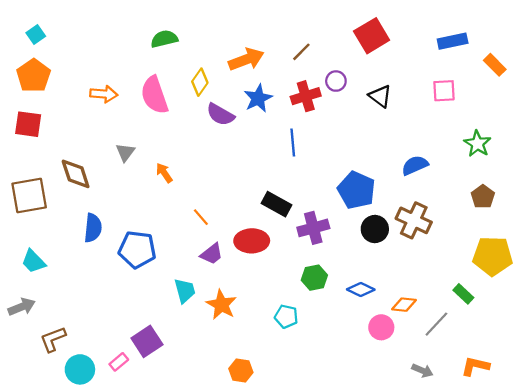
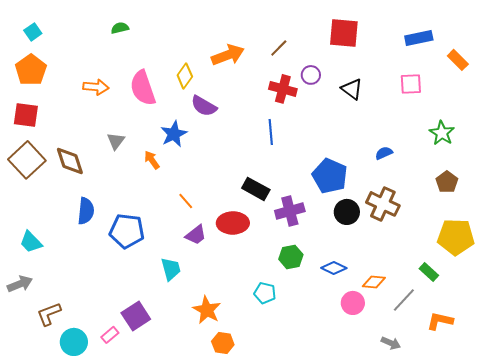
red square: (372, 36) -> (344, 33), turned 36
green semicircle: (164, 39) -> (120, 28), moved, size x0.7
red cross: (306, 96) -> (283, 89), turned 32
blue star: (258, 98) -> (174, 134), moved
blue semicircle: (415, 165) -> (384, 153), size x0.7
brown square: (29, 196) -> (27, 160), moved, turned -33
orange star: (221, 305) -> (207, 310), moved
orange L-shape: (475, 366) -> (440, 321), moved

